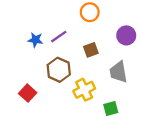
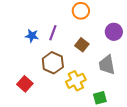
purple line: (59, 37) -> (53, 33), turned -35
brown square: (91, 50) -> (82, 45), turned -32

